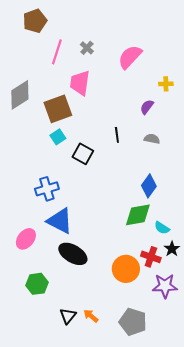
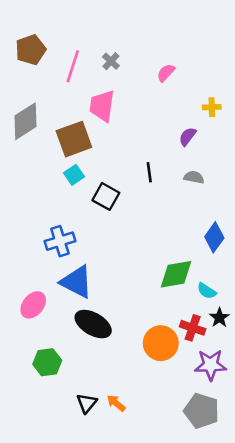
brown pentagon: (35, 21) -> (31, 50), moved
pink semicircle: (130, 57) -> (166, 73), size x0.6
blue diamond: (149, 186) -> (214, 237), moved
gray pentagon: (133, 322) -> (202, 411), moved

